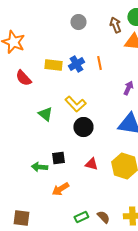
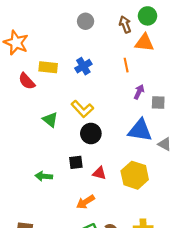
orange line: (99, 63) -> (126, 65), moved
yellow rectangle: (53, 65) -> (48, 67), moved
black square: (58, 158) -> (76, 162), moved
orange arrow: (60, 189) -> (86, 202), moved

